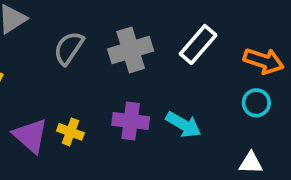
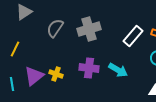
white rectangle: (198, 44) -> (133, 36), moved
purple triangle: (30, 136) -> (34, 76), turned 40

